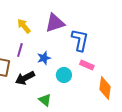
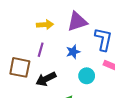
yellow arrow: (24, 26) -> (45, 25), turned 126
blue star: (44, 58) -> (73, 52), moved

